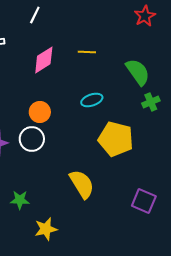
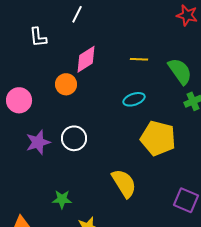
red star: (145, 16) -> (187, 15), turned -30
yellow line: (87, 52) -> (139, 59), moved
orange circle: (40, 112) -> (66, 84), moved

